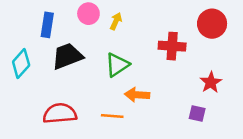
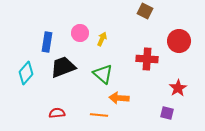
green triangle: (117, 65) -> (103, 74), turned -45
red semicircle: (60, 113) -> (57, 113), size x0.6

